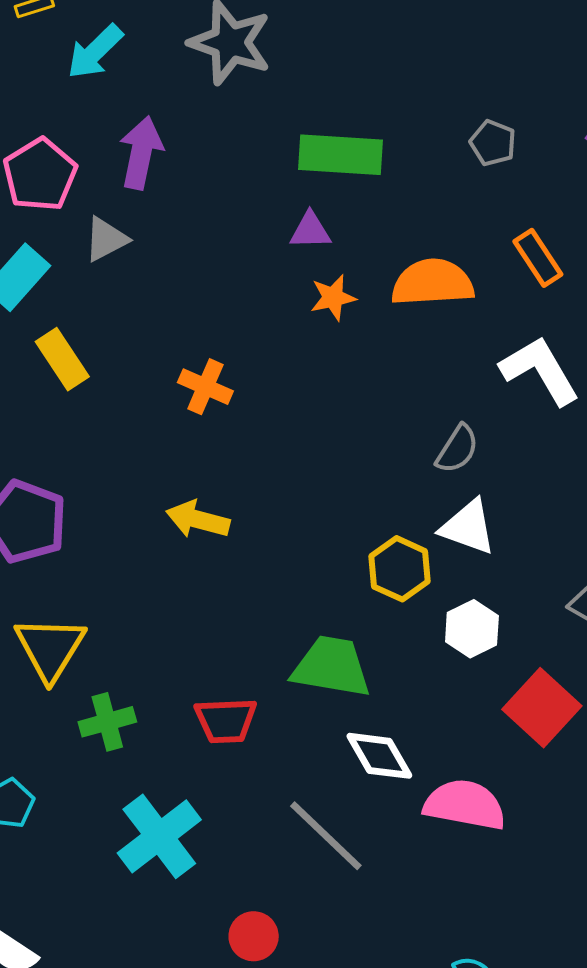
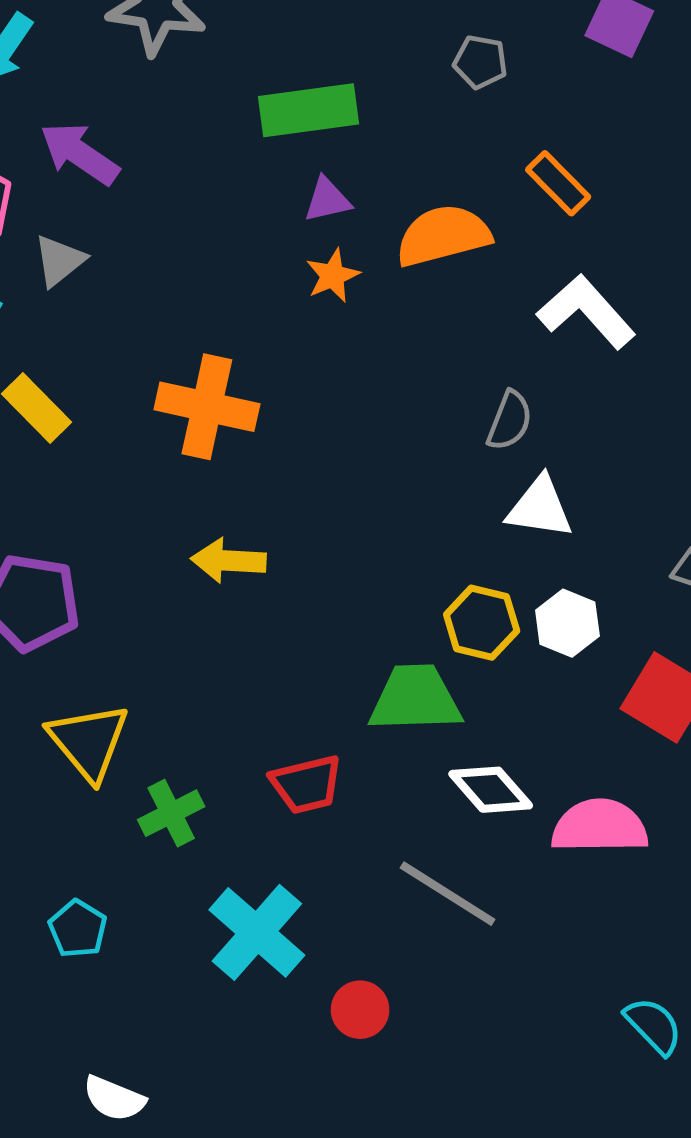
purple arrow: (141, 153) -> (80, 154), turned -56
purple triangle: (310, 231) -> (327, 200), moved
orange cross: (205, 387) -> (207, 407), size x1.6
yellow hexagon: (399, 569) -> (482, 623), moved
red circle: (254, 936) -> (360, 1010), moved

